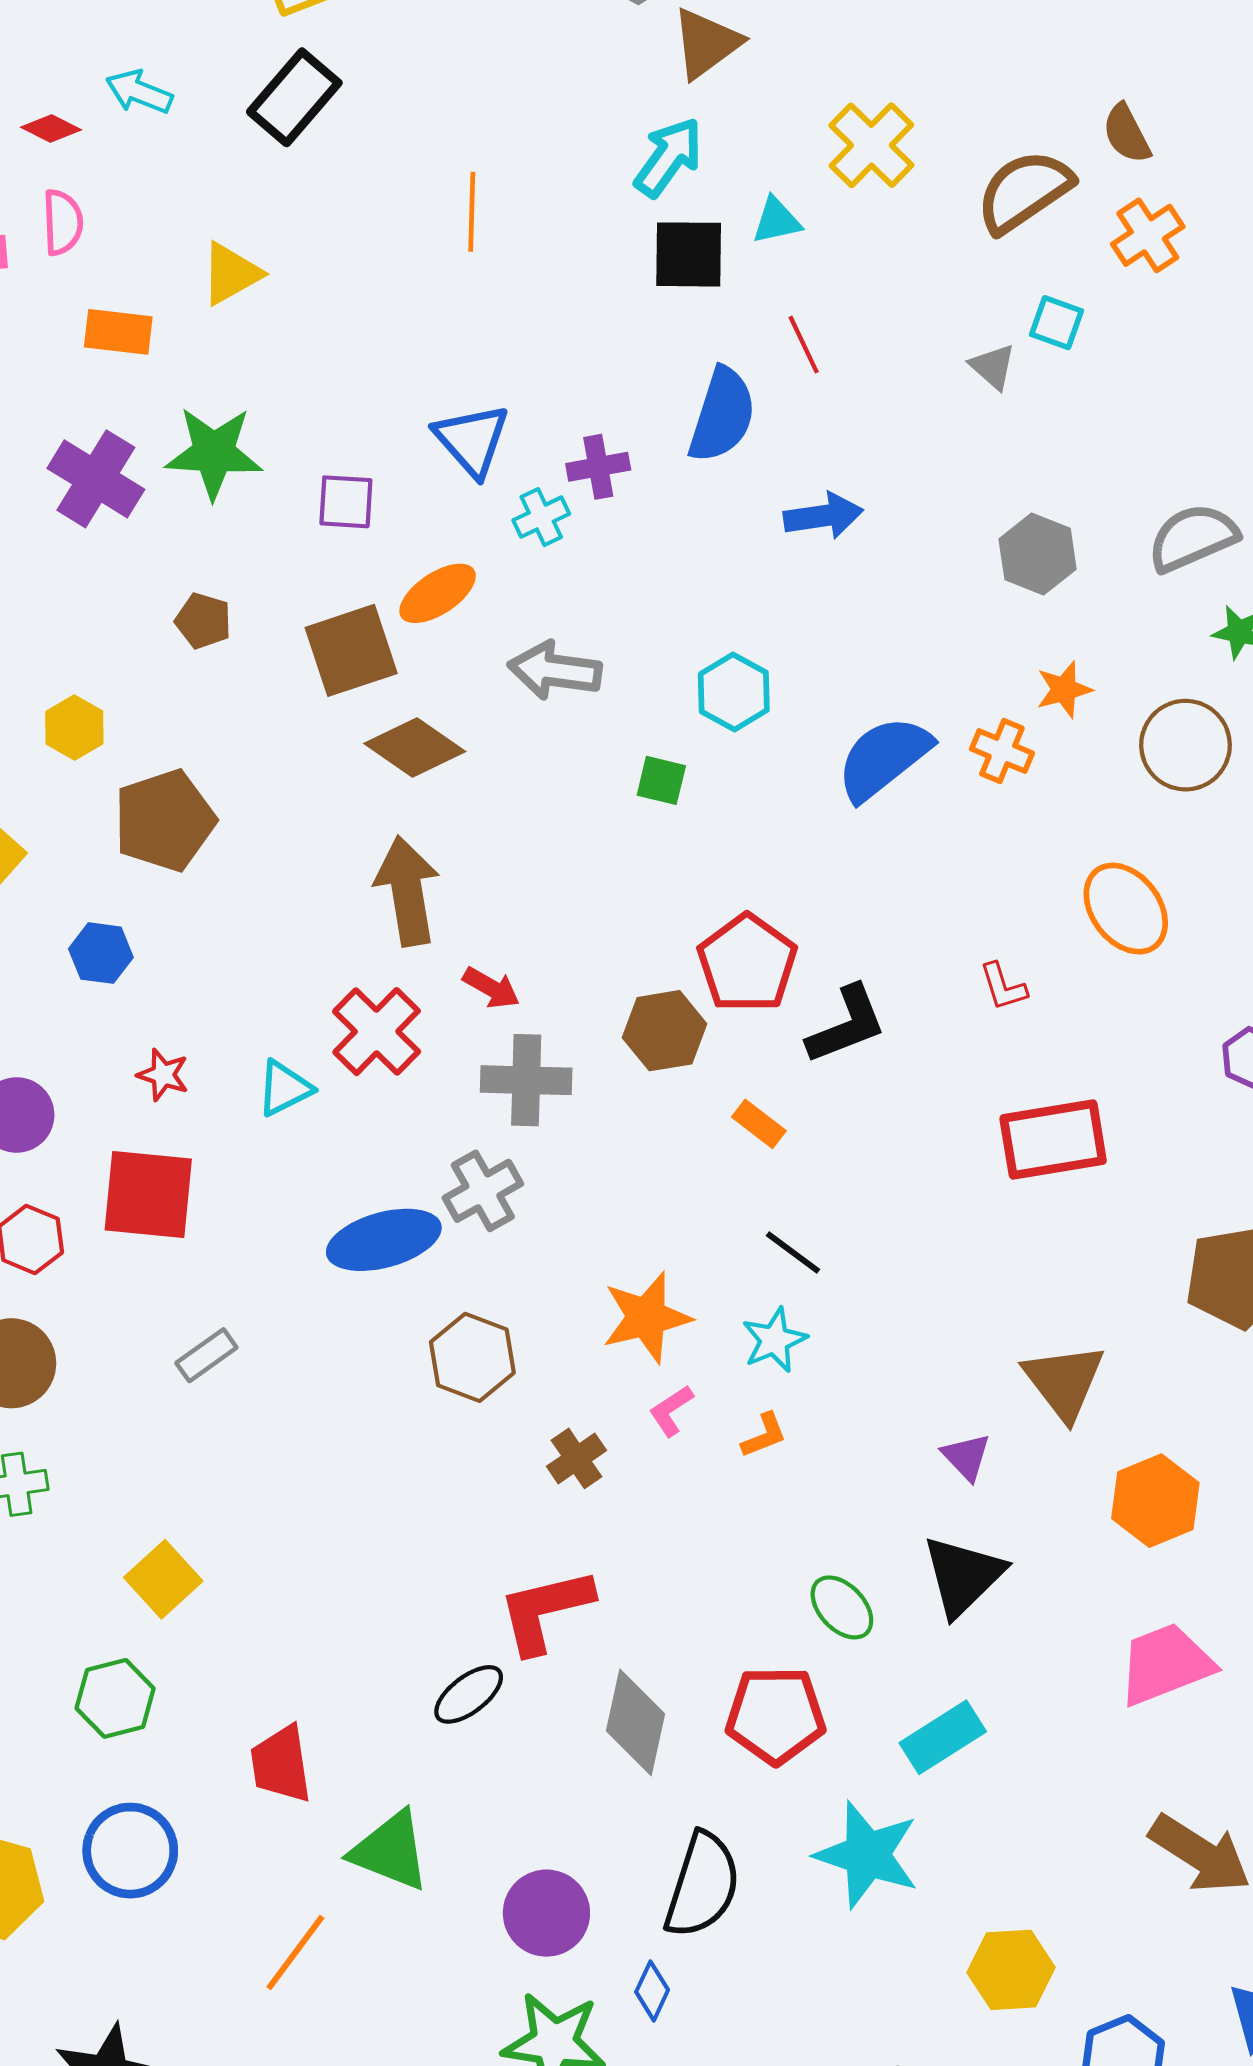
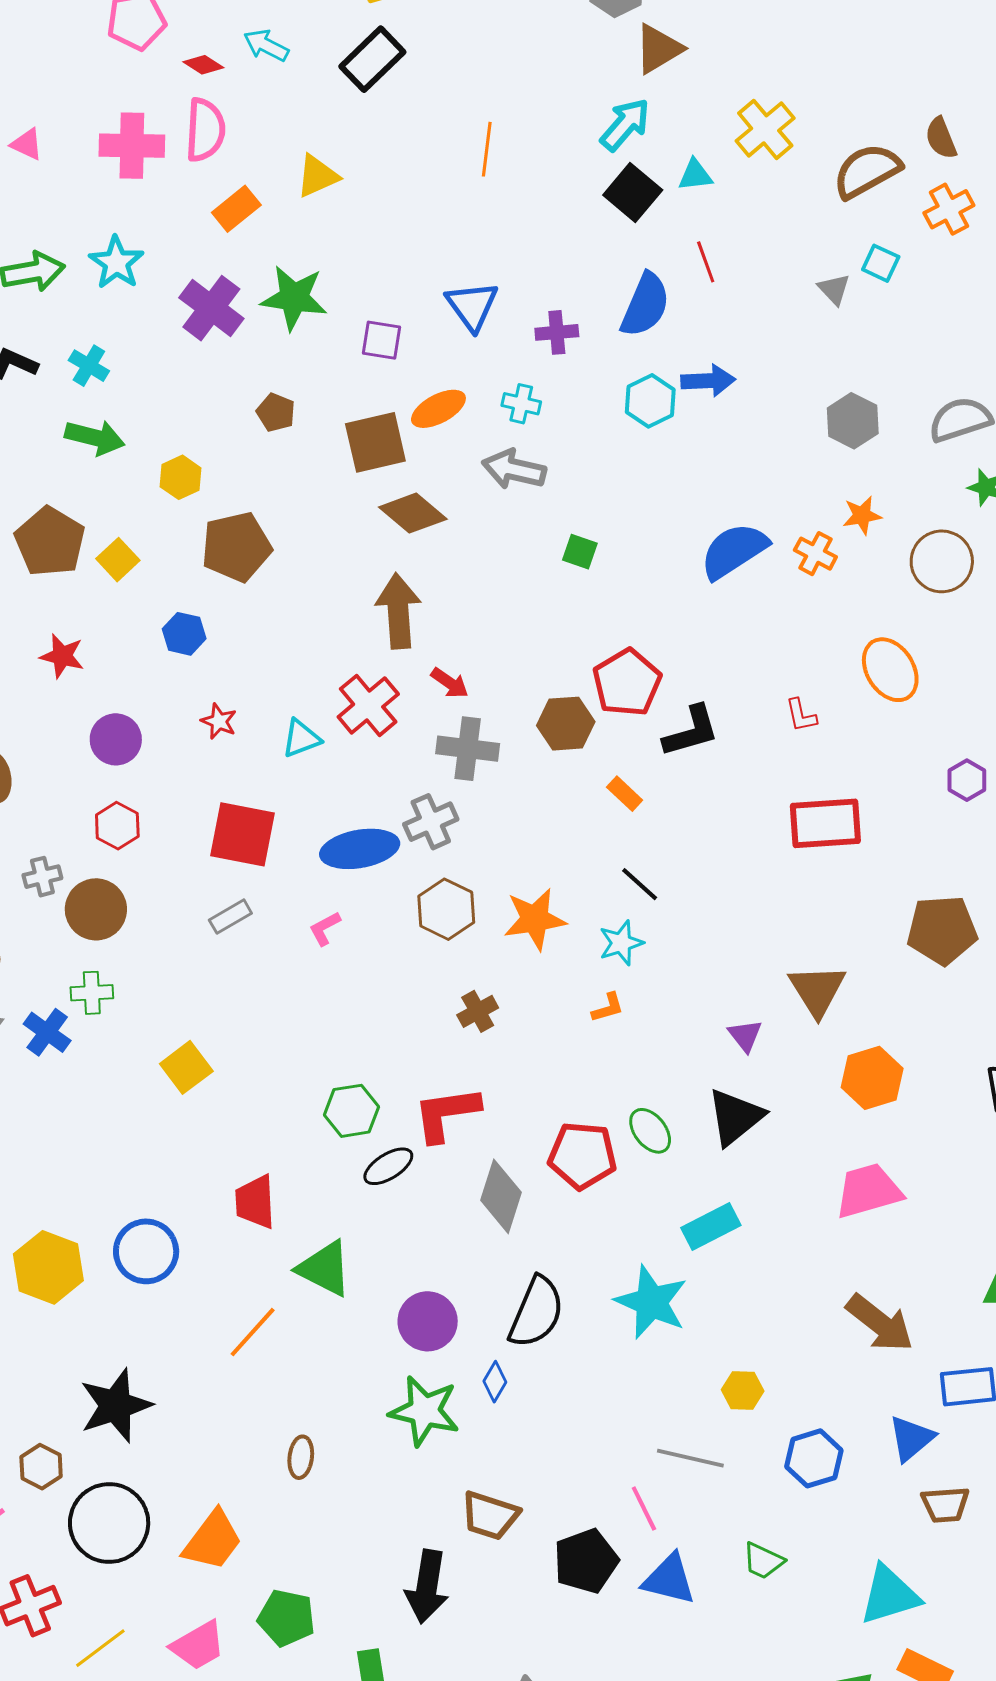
pink semicircle: (63, 222) -> (205, 130), size x1.4
black square: (689, 254) -> (633, 193), turned 34
orange rectangle: (118, 332) -> (236, 209), turned -51
cyan cross: (541, 517) -> (521, 404), moved, turned 33
cyan hexagon: (734, 692) -> (650, 401), moved
red square: (148, 1195) -> (242, 834), moved
brown hexagon: (472, 1357) -> (446, 909), moved
pink L-shape: (671, 1411) -> (325, 928), moved
green hexagon: (115, 1698) -> (352, 1111), moved
red pentagon: (776, 1715) -> (582, 1156), moved
yellow hexagon: (1011, 1970) -> (743, 1390), size x0.7

